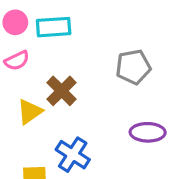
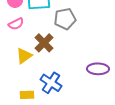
gray pentagon: (133, 67) -> (65, 19), moved

